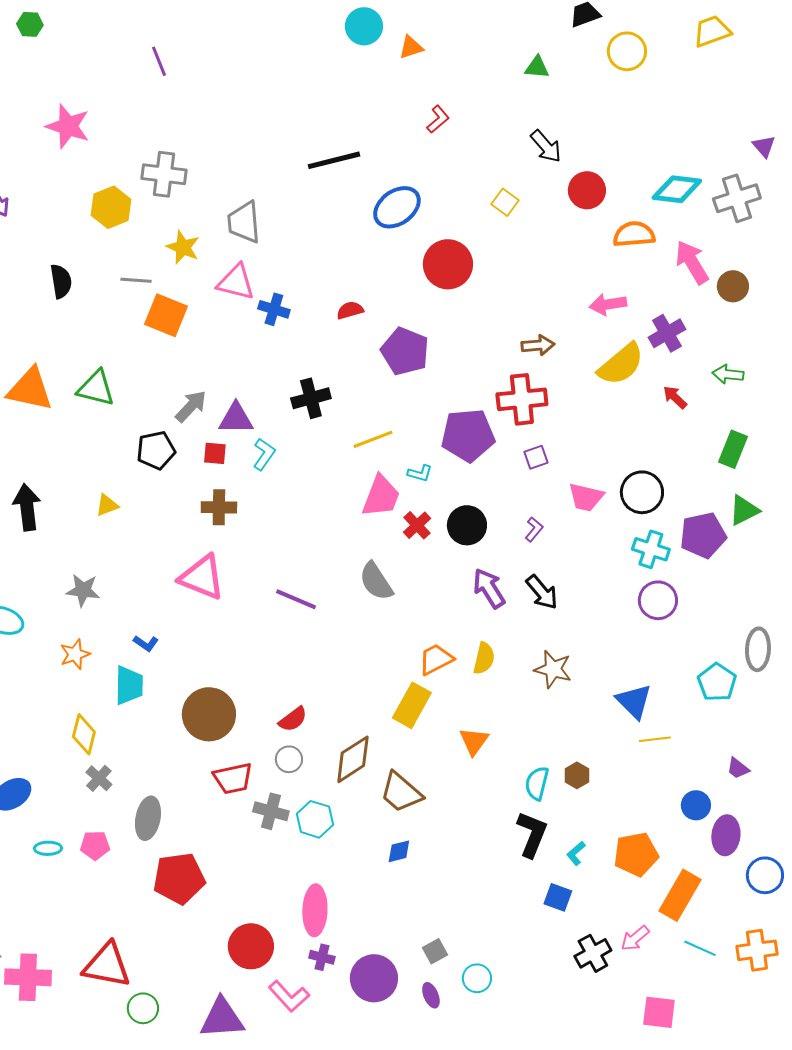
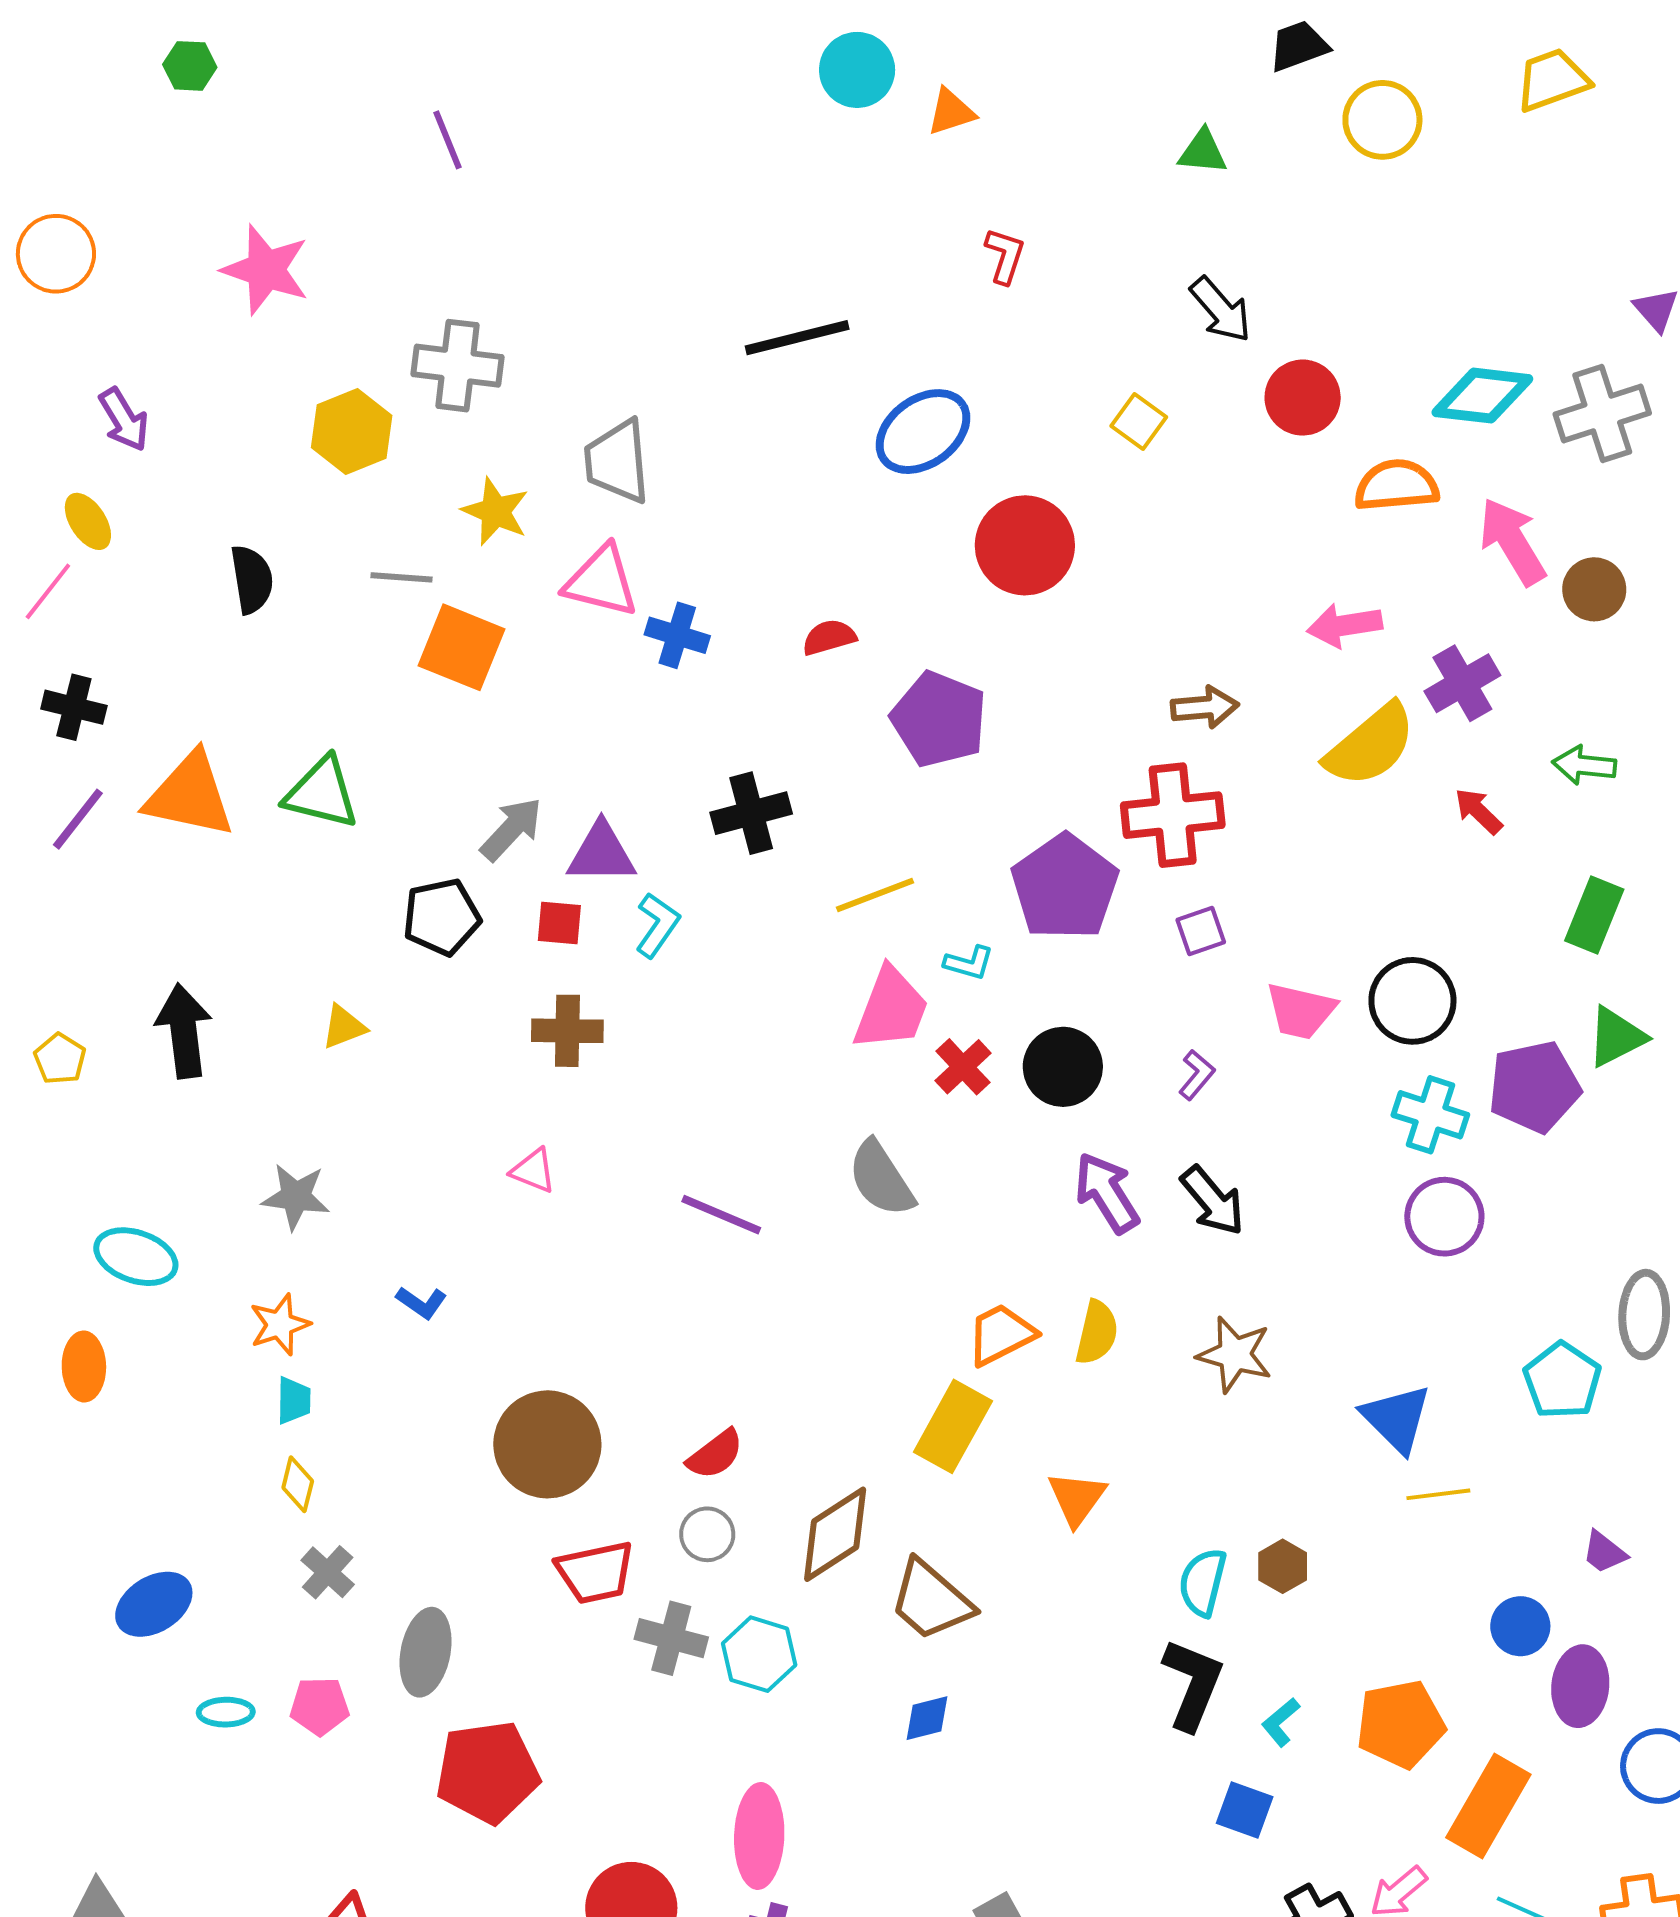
red L-shape: (438, 119) -> (1005, 256), turned -32
purple pentagon: (468, 435) -> (1065, 887), turned -30
pink triangle: (202, 577) -> (533, 1171), size x0.5
cyan trapezoid: (129, 685) -> (294, 1400), moved, size x0.6
yellow diamond: (84, 734) -> (298, 1484), size x0.7

